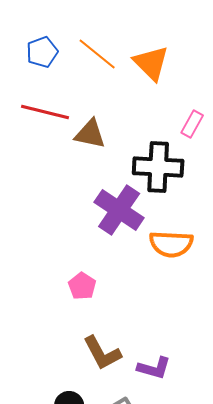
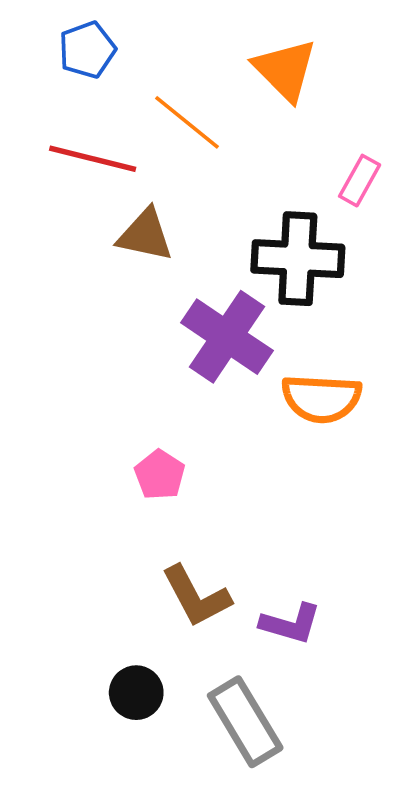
orange line: (97, 54) -> (187, 122), moved
brown triangle: (90, 134) -> (145, 235), moved

